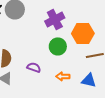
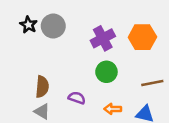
orange hexagon: (83, 33) -> (142, 37), moved

